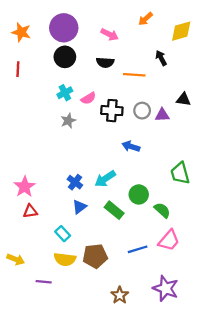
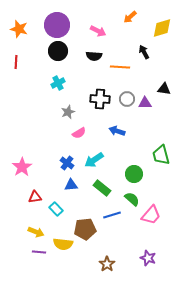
pink semicircle: (88, 98) -> (79, 133), moved
gray star: (68, 121) -> (68, 112), moved
green circle: (139, 194) -> (134, 174), moved
blue triangle: (79, 207) -> (71, 185), turned 32
green semicircle: (162, 210) -> (132, 199), moved
red triangle: (30, 211) -> (35, 197), moved
blue line: (138, 249) -> (112, 215), moved
yellow arrow: (16, 259) -> (36, 232), moved
yellow semicircle: (65, 259) -> (63, 244), moved
purple star: (166, 288) -> (148, 258), size x0.7

